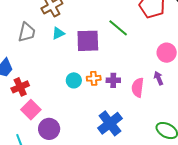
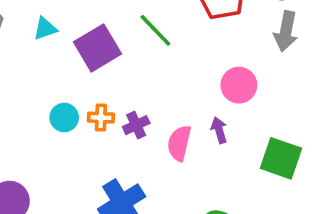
purple square: (88, 41) -> (97, 48), turned -35
purple cross: (113, 80) -> (136, 125), turned -32

